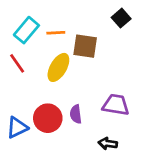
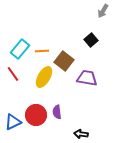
brown square: (85, 46) -> (64, 61), turned 30
purple trapezoid: (116, 105) -> (87, 78), moved

